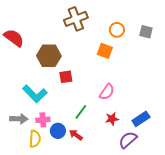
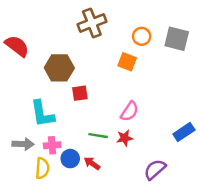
gray square: (146, 32) -> (177, 39), size x1.5
cyan L-shape: (35, 94) -> (42, 114), turned 35
green line: (81, 112) -> (98, 136), turned 63
red star: (112, 119) -> (125, 138), moved
blue rectangle: (141, 119) -> (184, 132), moved

